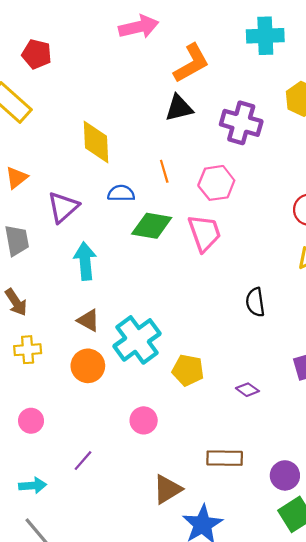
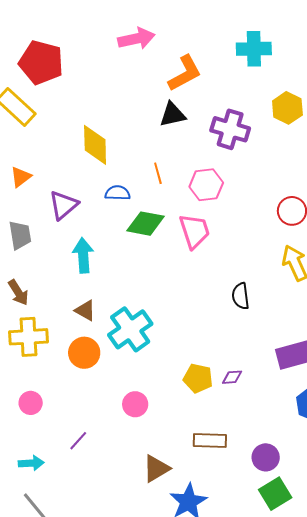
red pentagon: (37, 54) -> (41, 62), size x1.6
yellow cross: (28, 350) -> (28, 337), size x1.5
yellow pentagon: (188, 370) -> (198, 378), moved
purple diamond: (247, 390) -> (232, 377), turned -40

